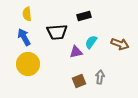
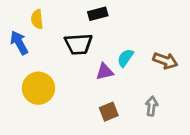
black rectangle: (84, 16) -> (98, 14), moved
blue arrow: (24, 37) -> (19, 43), moved
gray arrow: (100, 77) -> (152, 106), moved

